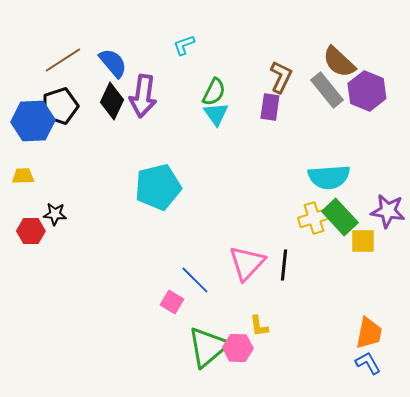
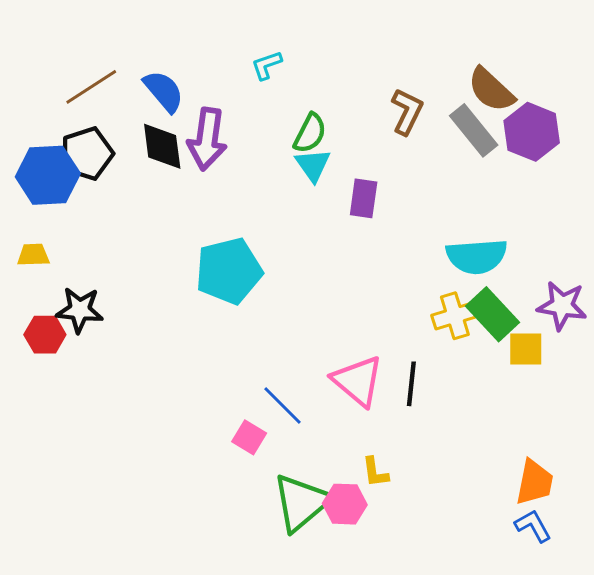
black diamond: (112, 101) -> (162, 146), turned -33
purple rectangle: (270, 107) -> (364, 198), moved
black star: (55, 214) -> (80, 310), size x1.4
pink triangle: (247, 263) -> (358, 381), turned -33

